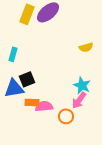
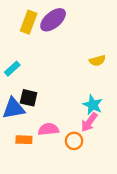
cyan rectangle: (13, 54) -> (12, 69), turned 32
black square: (27, 79) -> (29, 98), turned 35
orange rectangle: (32, 102) -> (24, 140), moved

